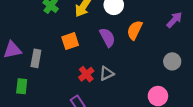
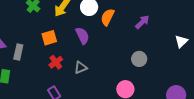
orange semicircle: (135, 30) -> (108, 17), moved
red cross: (86, 74) -> (56, 62), moved

